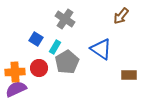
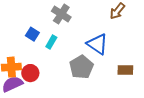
gray pentagon: (67, 62) -> (81, 67), moved
red circle: (39, 68) -> (30, 73), moved

